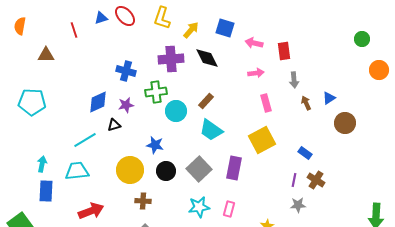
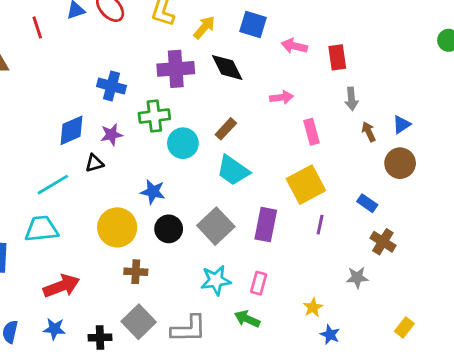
pink arrow: (256, 73) -> (281, 97), moved
brown circle: (345, 123) -> (400, 163), moved
purple line: (294, 180) -> (320, 225), moved

